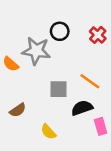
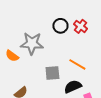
black circle: (60, 31) -> (60, 26), moved

